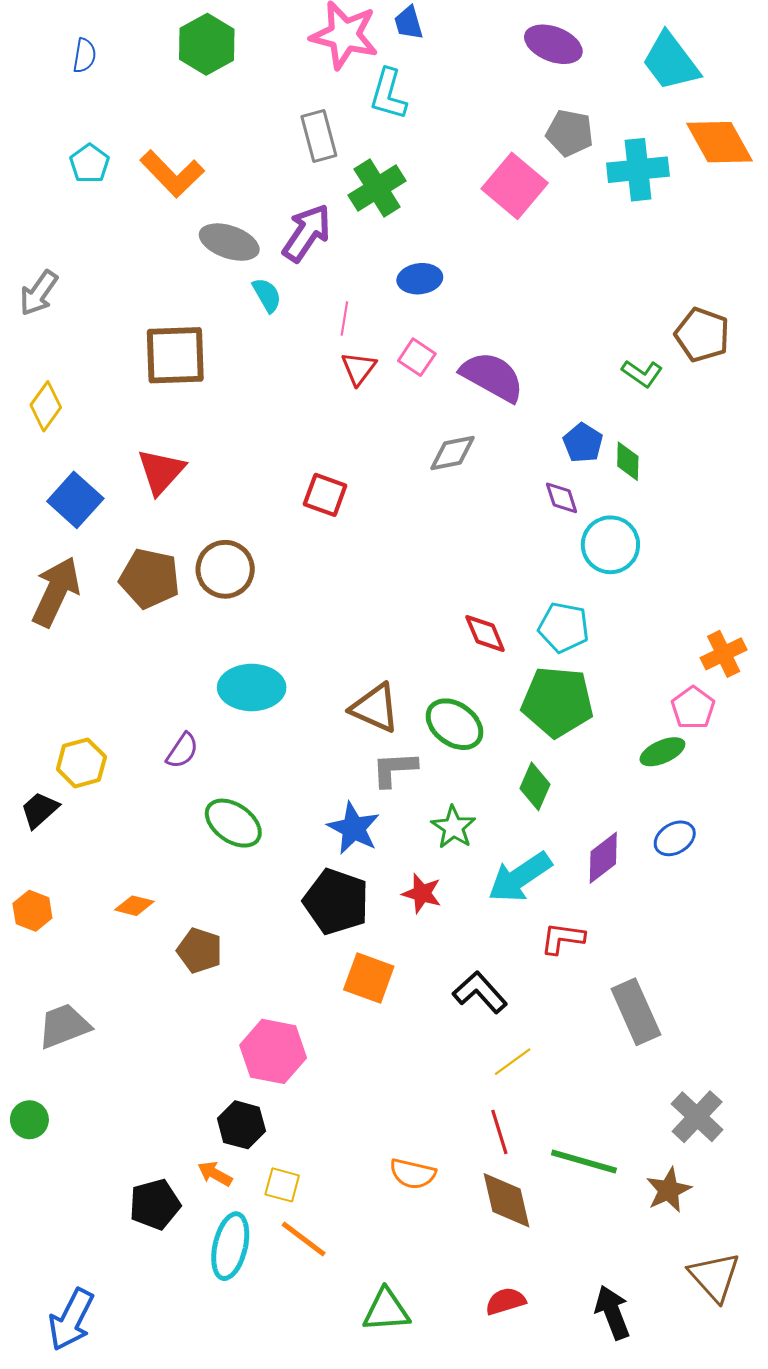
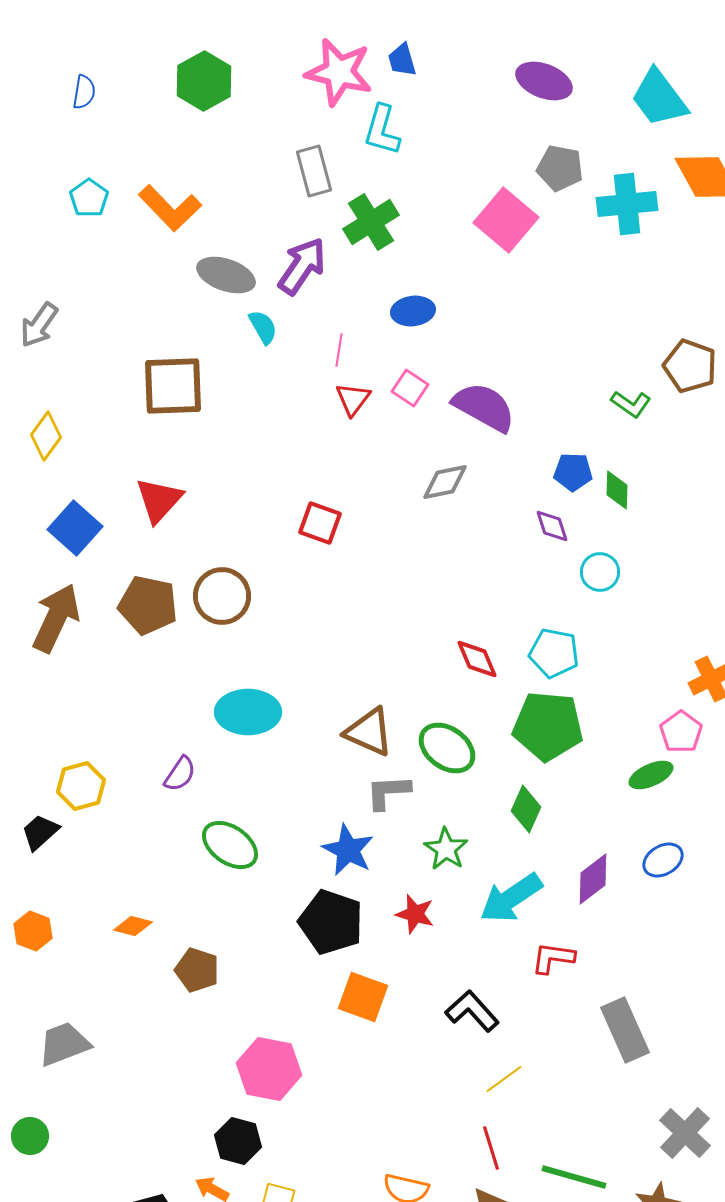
blue pentagon: (583, 443) -> (573, 472), turned -30
cyan circle: (610, 545) -> (600, 572), size x0.7

